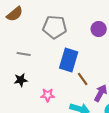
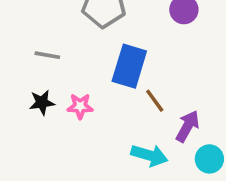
pink star: (48, 95) -> (80, 106), moved

